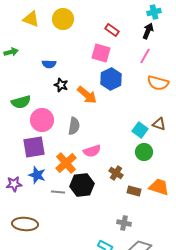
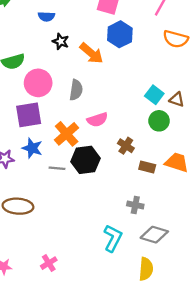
brown triangle: (159, 124) -> (177, 99), moved

